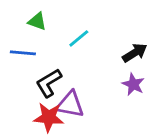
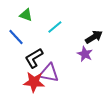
blue line: (23, 53) -> (16, 37), turned 42
purple star: (133, 84) -> (85, 54), moved

